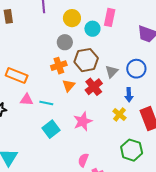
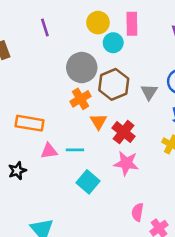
yellow circle: (72, 18) -> (98, 23), moved
gray circle: (65, 42) -> (82, 68), size x1.5
red cross: (94, 87) -> (124, 132), moved
pink star: (83, 121) -> (126, 163), turned -30

